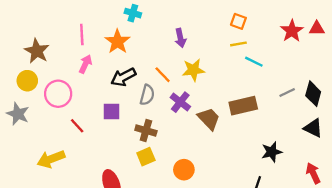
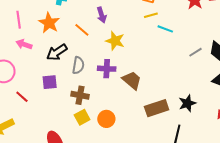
pink arrow: (85, 64) -> (24, 44), turned -91
yellow star: (193, 70) -> (115, 41), turned 30
orange line: (163, 75) -> (82, 30), moved
purple cross: (180, 102) -> (107, 69), turned -30
brown rectangle: (243, 106) -> (157, 108), moved
orange circle: (184, 170) -> (106, 119), moved

